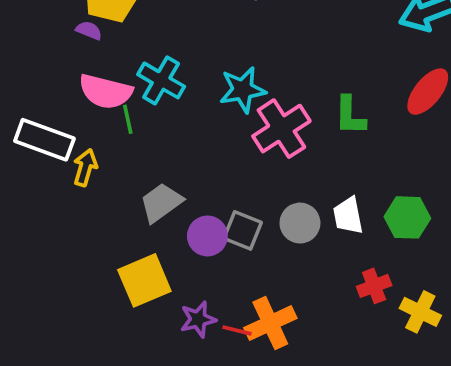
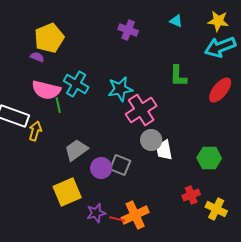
green L-shape: (350, 116) -> (178, 76), moved
white trapezoid: (348, 216) -> (164, 150), moved
gray circle: (300, 223) -> (151, 140), moved

